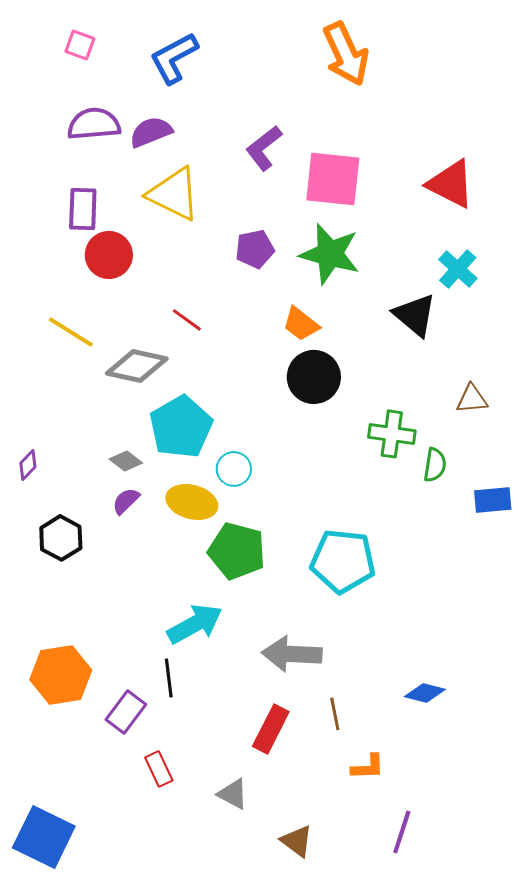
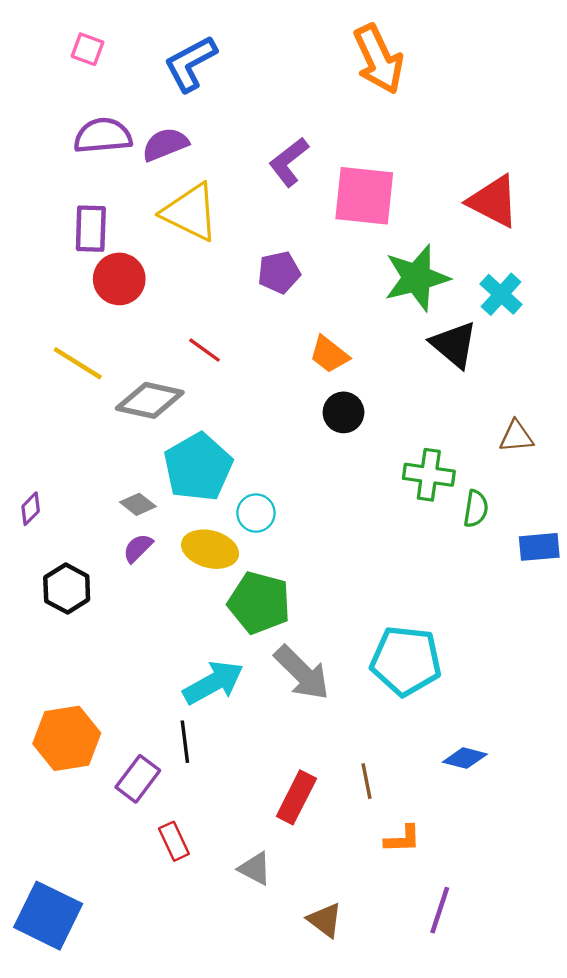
green star: (330, 254) -> (417, 278), moved, turned -30
black circle: (314, 377) -> (343, 412), size x0.7
cyan pentagon: (343, 561) -> (406, 661), moved
gray arrow: (292, 654) -> (302, 673), moved, turned -138

